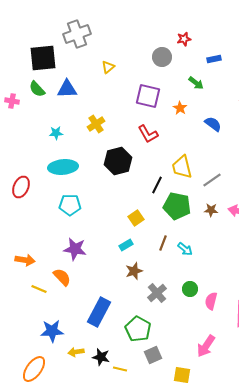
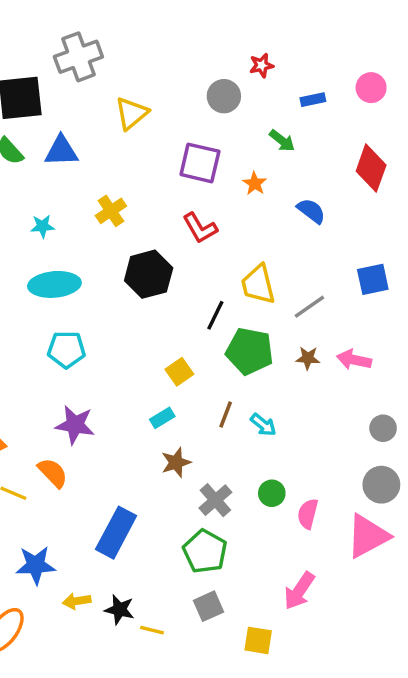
yellow triangle: (108, 67) -> (131, 113), size x1.5
green pentagon: (138, 329) -> (205, 551), moved

